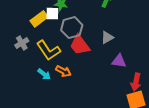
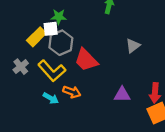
gray hexagon: (72, 28) -> (61, 43), moved
gray triangle: (107, 37) -> (133, 46), moved
purple triangle: (119, 61) -> (122, 94), moved

